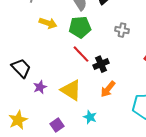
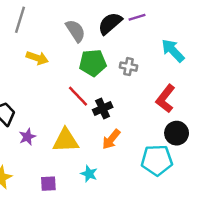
green pentagon: (80, 27) -> (93, 63), moved
yellow triangle: (71, 90) -> (66, 140), turned -35
purple square: (57, 125) -> (48, 184), turned 32

